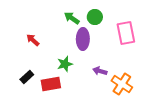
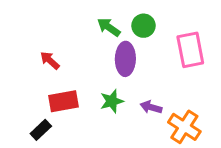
green star: (65, 64) -> (112, 101), moved
black rectangle: (27, 77) -> (41, 130), moved
red rectangle: (51, 84) -> (63, 101), moved

